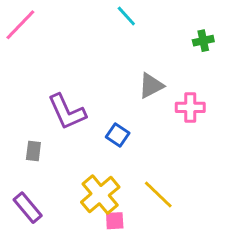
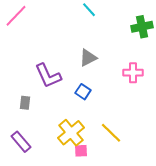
green cross: (203, 41) -> (142, 27), size x1.5
gray triangle: (151, 86) -> (88, 58), moved

